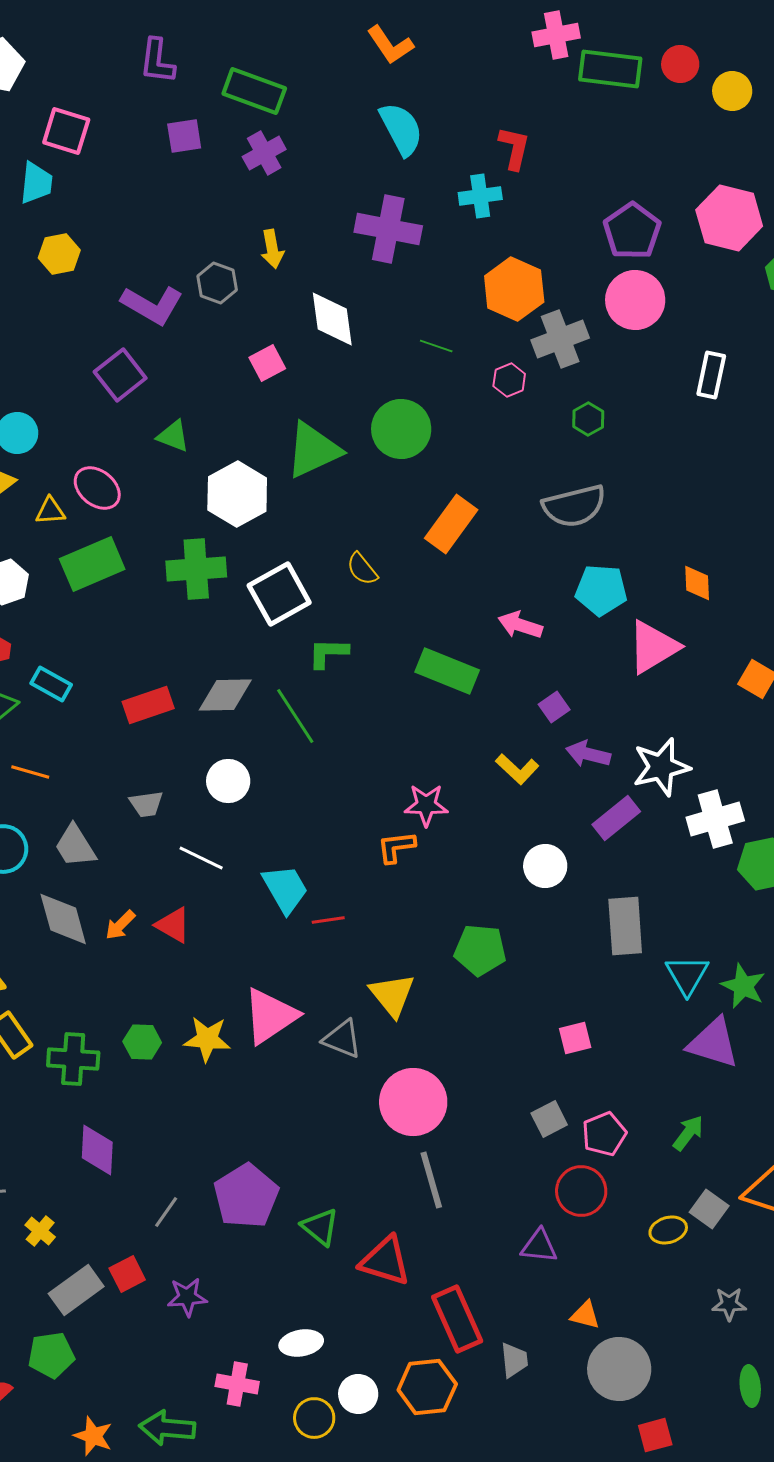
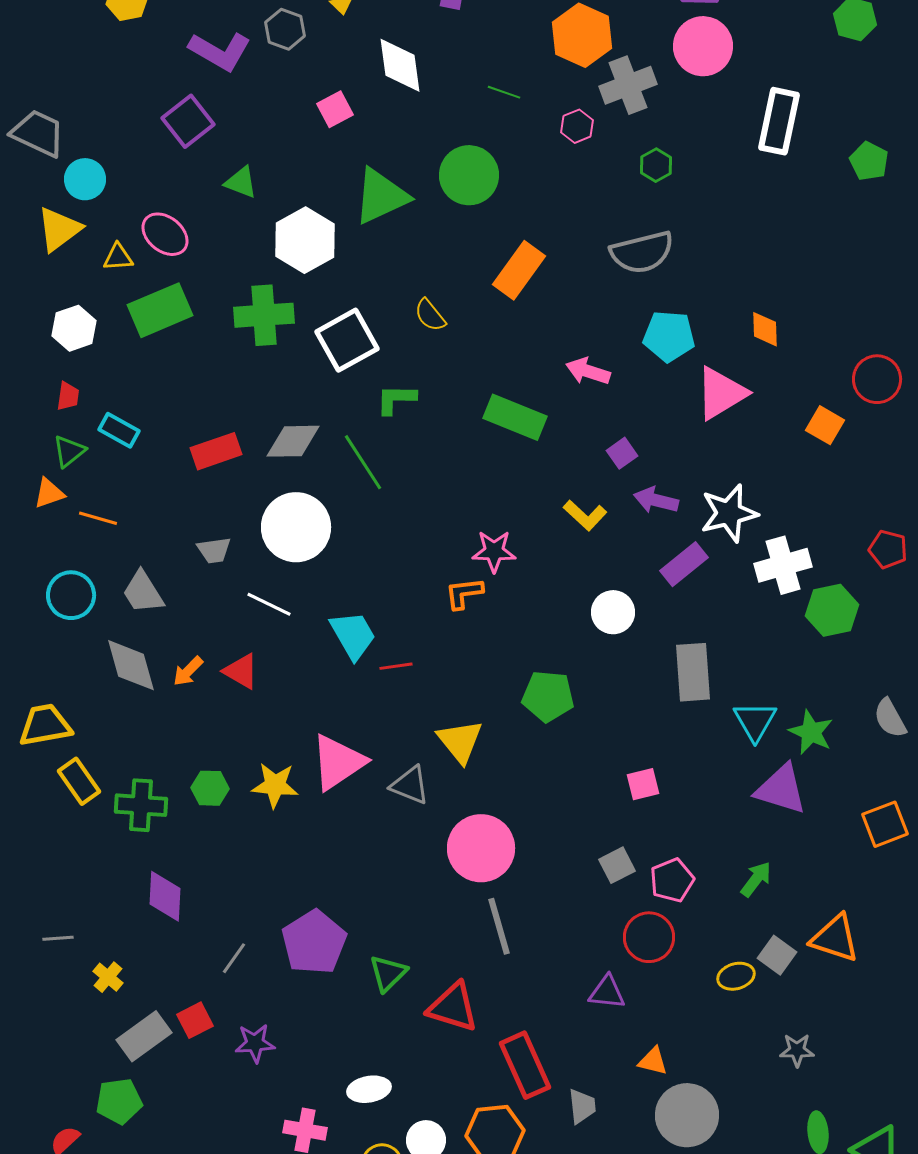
white rectangle: (711, 375) -> (779, 121), size x1.4
white circle: (228, 781) -> (296, 527), size x1.6
green triangle: (320, 1227) -> (388, 973), turned 36

